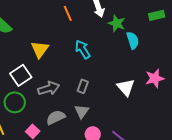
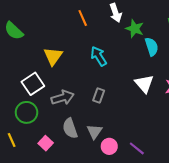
white triangle: (126, 87) -> (144, 84), moved
gray triangle: (82, 111) -> (94, 132), moved
gray semicircle: (56, 117) -> (70, 128), turned -84

